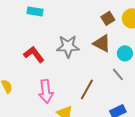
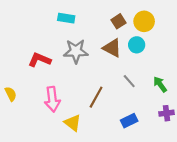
cyan rectangle: (35, 11) -> (66, 18), moved
cyan circle: (125, 53) -> (137, 45), moved
red L-shape: (34, 54) -> (39, 60), turned -30

